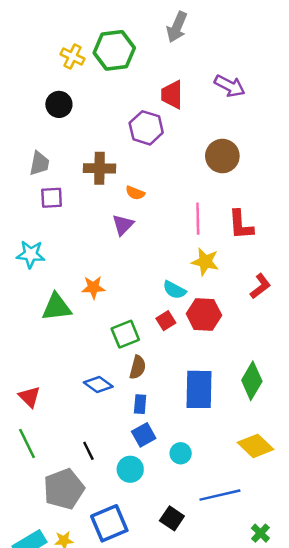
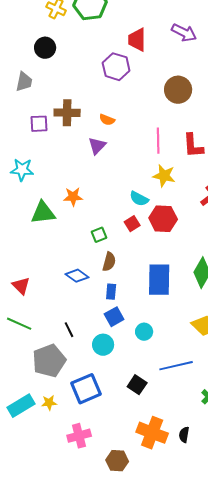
gray trapezoid: (39, 163) -> (24, 82), moved
brown cross: (100, 168) -> (67, 113), moved
green square: (125, 334) -> (99, 235), size x0.7
green line: (27, 443) -> (19, 324), turned -40

